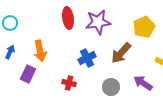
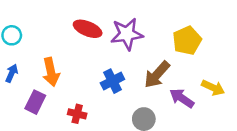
red ellipse: (68, 18) -> (88, 29), turned -60
red cross: (69, 83) -> (77, 114), moved
purple arrow: (143, 83) -> (182, 98), moved

